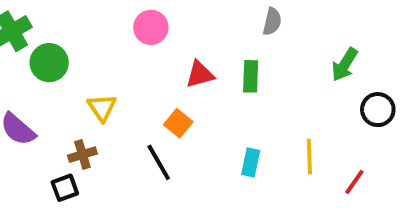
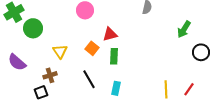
green rectangle: (251, 76) -> (114, 56), moved
orange square: (178, 123) -> (92, 48), moved
yellow line: (309, 157) -> (166, 89), moved
cyan rectangle: (251, 162) -> (116, 88), moved

